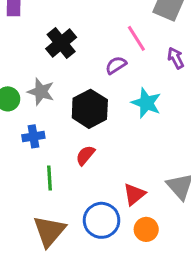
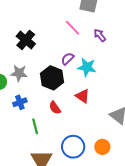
purple semicircle: (116, 65) -> (68, 59), moved
red semicircle: (85, 155) -> (55, 108), turned -64
red triangle: (134, 194) -> (83, 96), moved, turned -35

